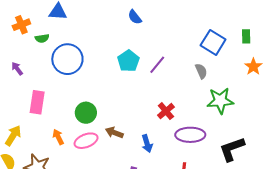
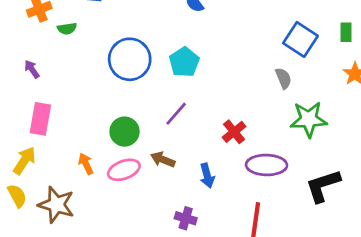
blue circle: (67, 59) -> (130, 59), moved
purple line: (157, 65) -> (176, 114), moved
pink rectangle: (37, 102) -> (40, 119), moved

